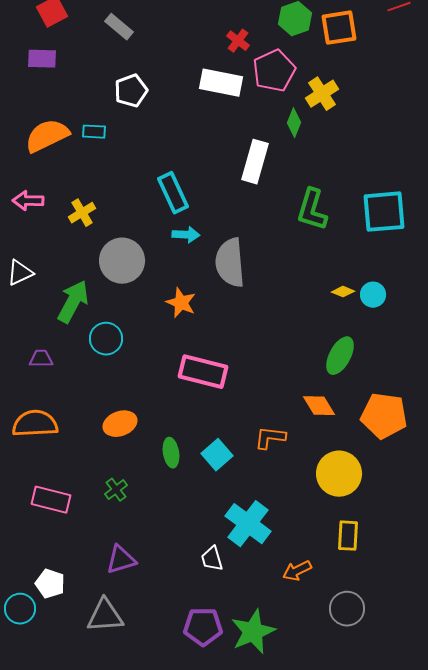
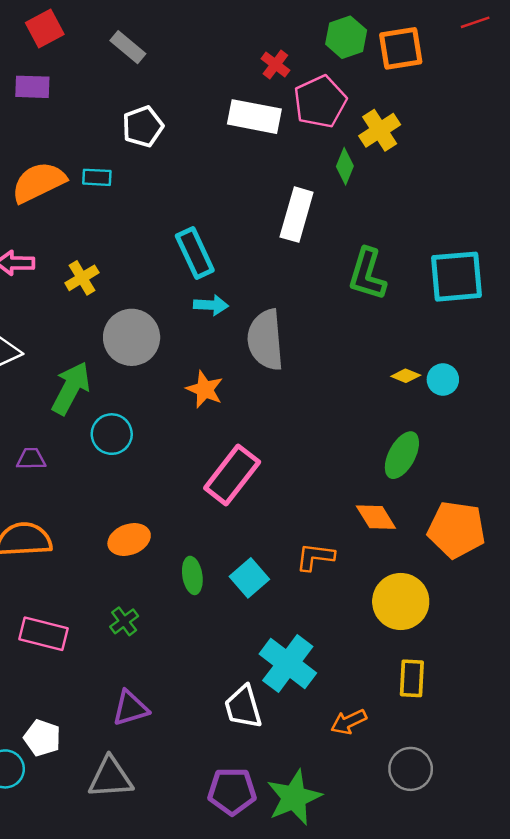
pink rectangle: (203, 372) -> (232, 475), turned -66
white trapezoid: (212, 559) -> (243, 707), size x1.4

